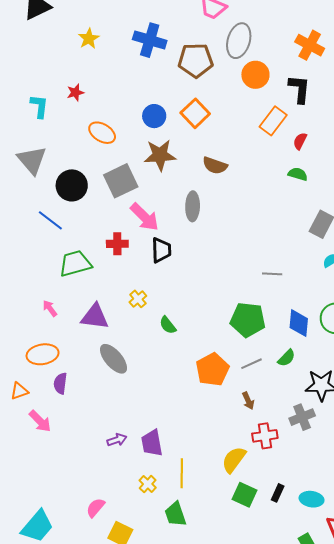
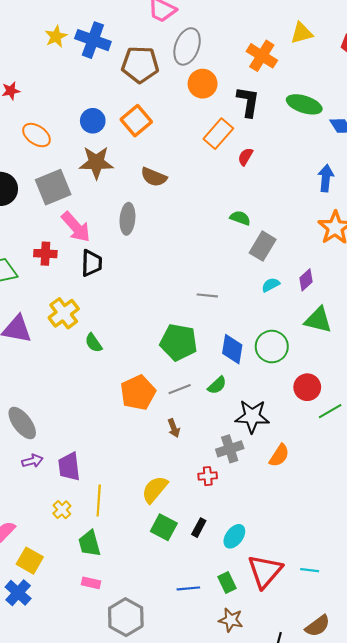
yellow star: (89, 39) -> (56, 36), moved
green semicircle: (298, 174) -> (240, 218), moved
yellow cross: (138, 299) -> (64, 313), size x1.6
gray ellipse: (114, 359) -> (22, 423), moved
red cross: (265, 436) -> (208, 476), moved, size x0.7
cyan ellipse: (312, 499) -> (234, 536), turned -65

